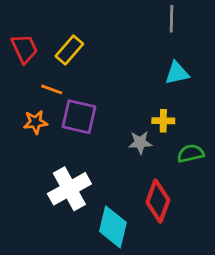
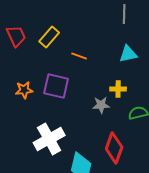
orange line: (52, 89) -> (79, 56), moved

